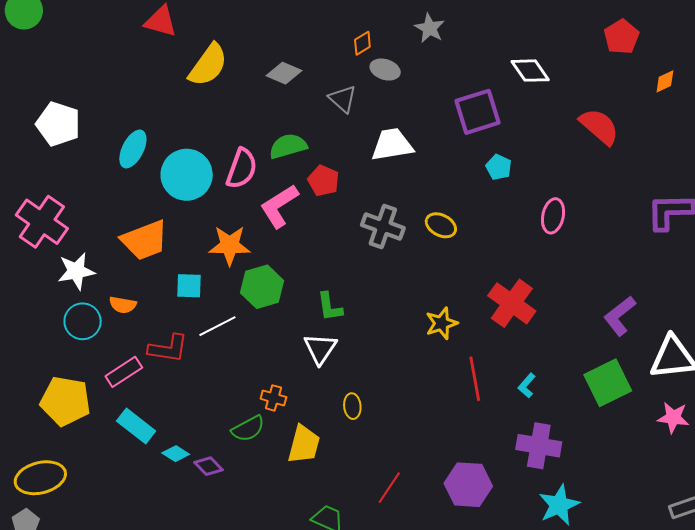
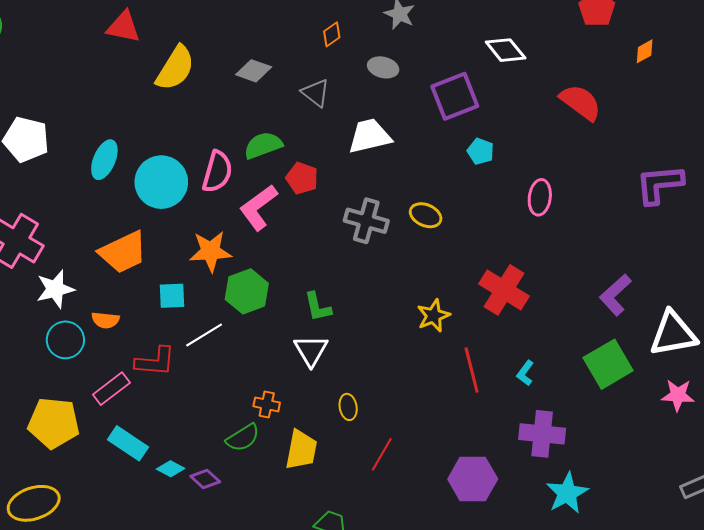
gray ellipse: (385, 70) -> (383, 67), moved
red line: (389, 488) -> (382, 454), moved

